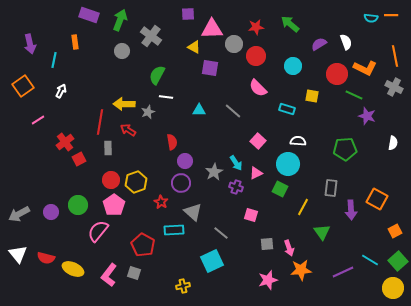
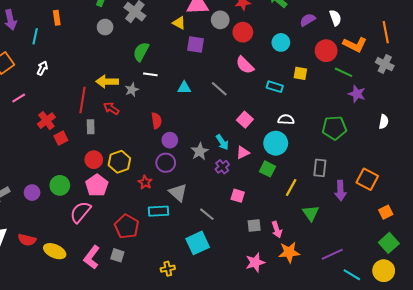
purple cross: (236, 187) -> (222, 167), turned 32
cyan line: (370, 260) -> (352, 275), moved

